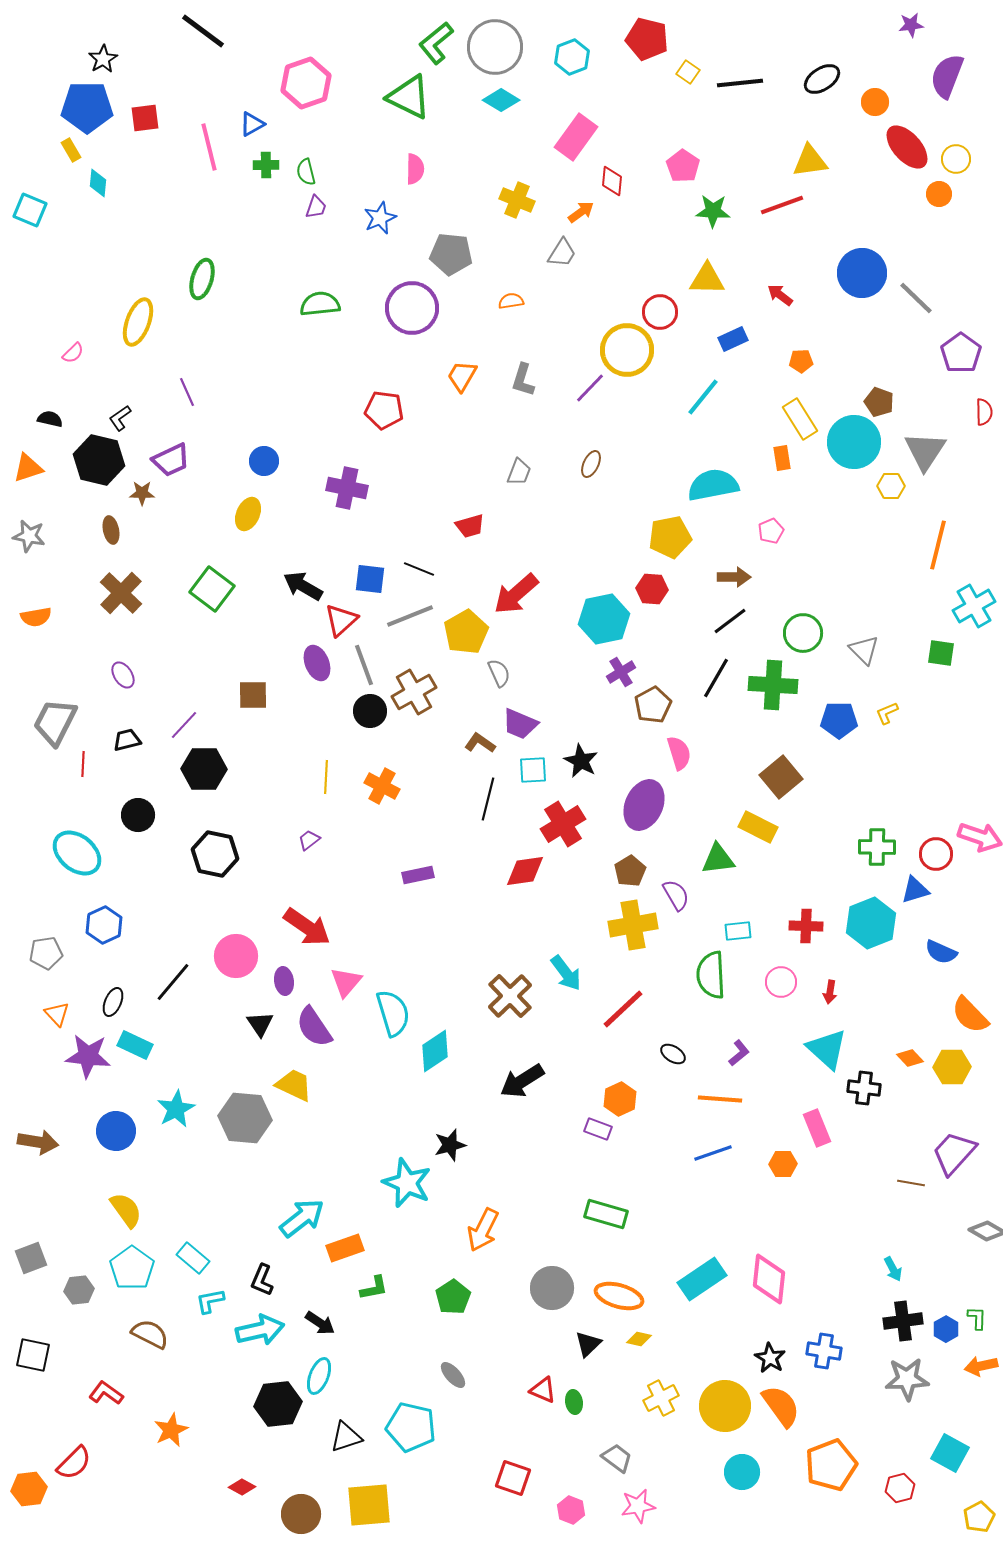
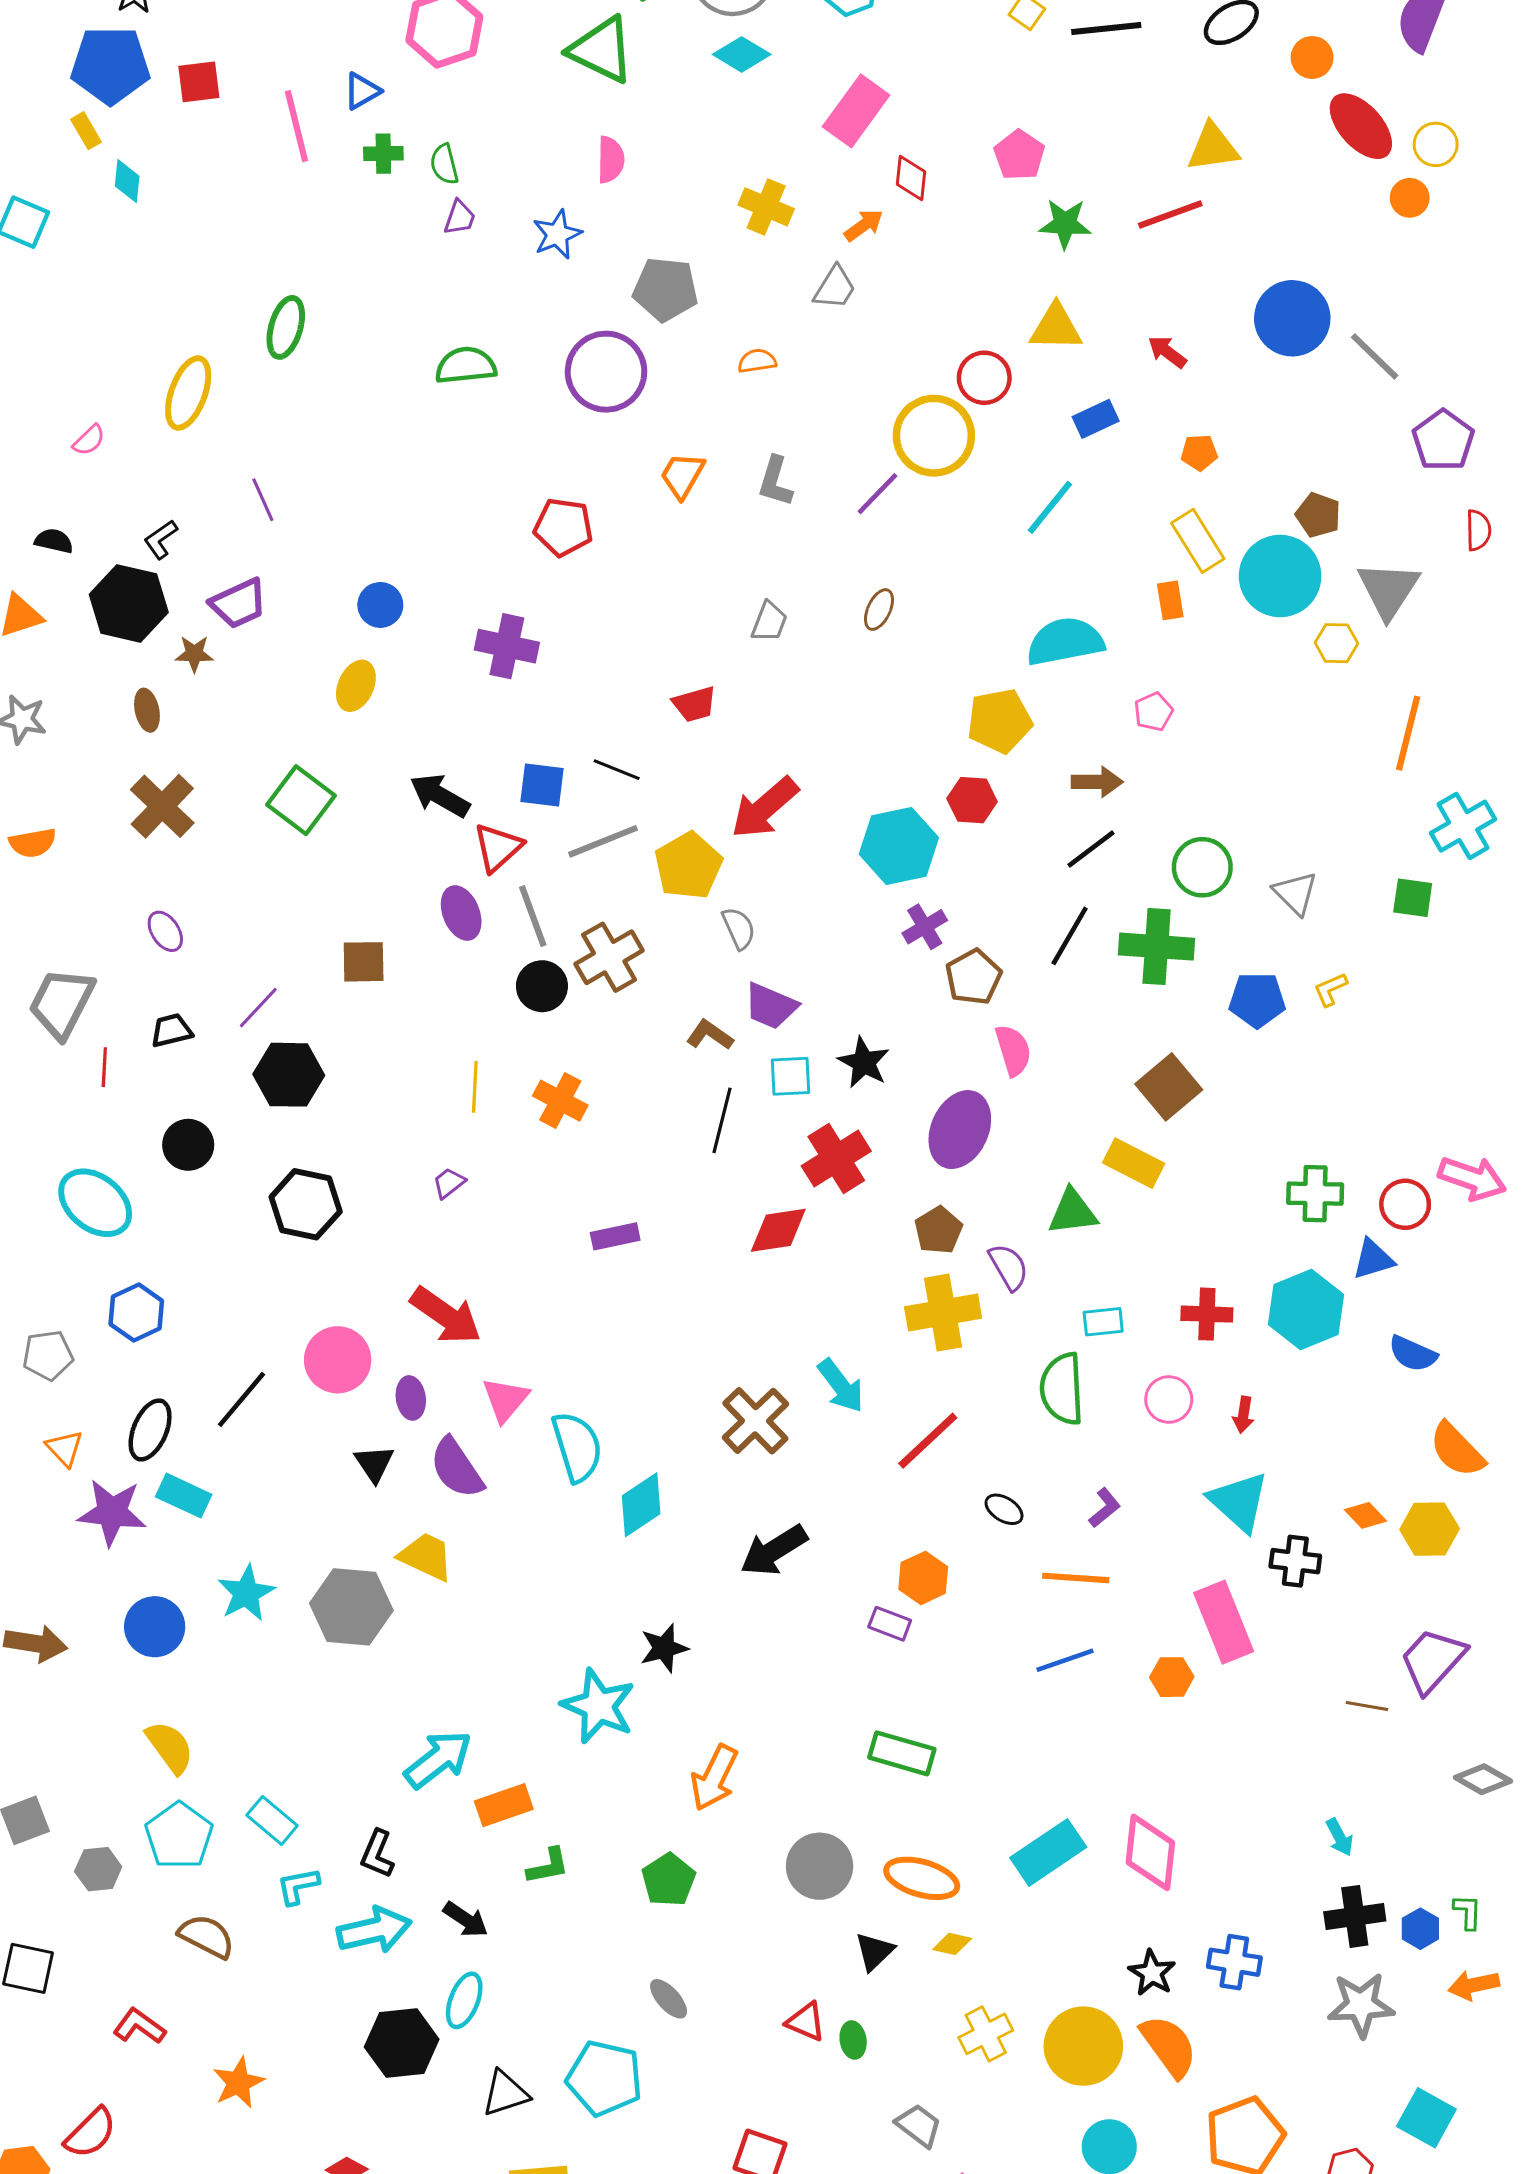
black ellipse: (113, 1002) -> (150, 1430), size x1.4
pink rectangle: (817, 1128) -> (1224, 1622), size x1.4

